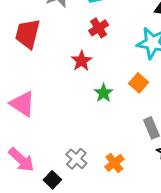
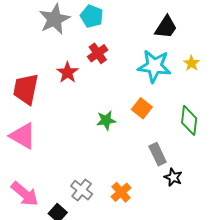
red trapezoid: (28, 34) -> (26, 89), moved
red star: (82, 61) -> (67, 72), moved
green star: (103, 93) -> (106, 120), turned 30

